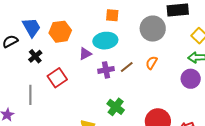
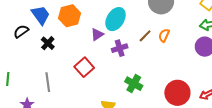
cyan ellipse: (105, 41) -> (116, 19), turned -45
brown line: (127, 67) -> (145, 36), moved
red square: (57, 78) -> (84, 67), moved

